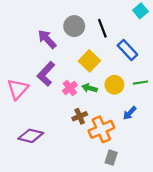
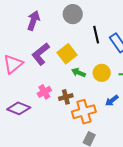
black line: (102, 28) -> (96, 35), moved
purple arrow: (47, 39) -> (33, 21), moved, turned 54
yellow square: (89, 61) -> (67, 54), moved
pink cross: (70, 88) -> (44, 92), moved

